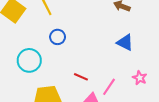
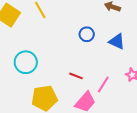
blue circle: (58, 37) -> (87, 34), moved

